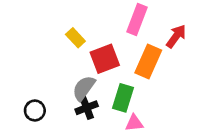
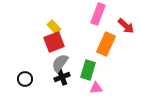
red arrow: (176, 36) -> (126, 26), turned 96
red square: (105, 59) -> (54, 42), moved

